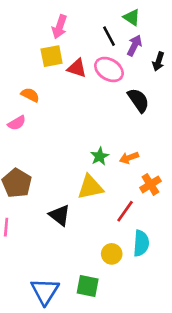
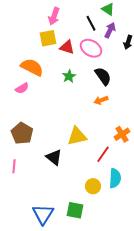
orange semicircle: (30, 95) -> (32, 67), size x1.6
black semicircle: (138, 100) -> (103, 76), moved
green star: (100, 156) -> (69, 76), moved
orange arrow: (129, 158) -> (101, 100), moved

